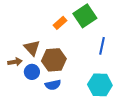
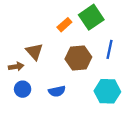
brown hexagon: (54, 60) -> (78, 58), moved
blue circle: (32, 72) -> (23, 89), moved

